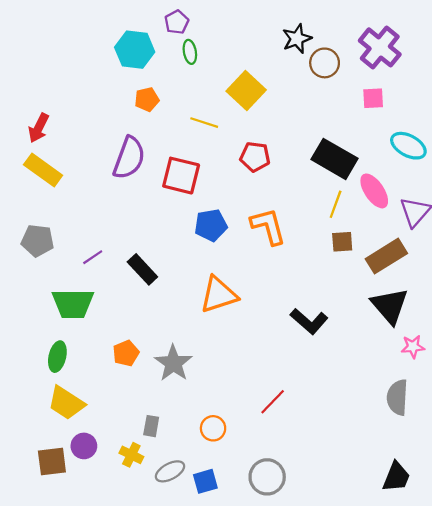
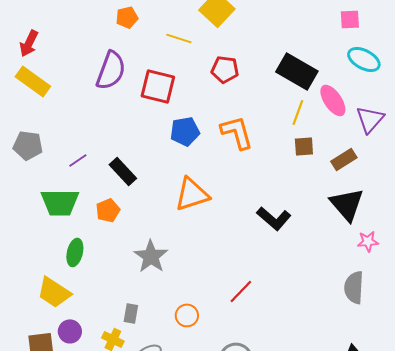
pink square: (373, 98) -> (350, 19), moved
brown rectangle: (386, 256) -> (344, 159), size x0.7
orange pentagon: (126, 353) -> (108, 210), moved
green ellipse: (57, 357) -> (75, 252), moved

